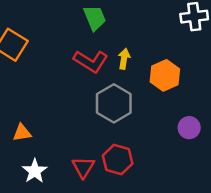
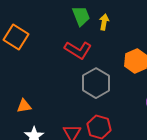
yellow arrow: (124, 59) -> (104, 22), moved

